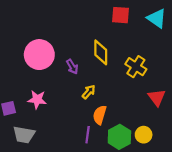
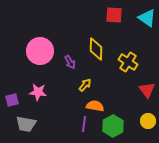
orange semicircle: (100, 115) -> (95, 106), turned 84
yellow circle: (144, 135) -> (148, 121), moved

